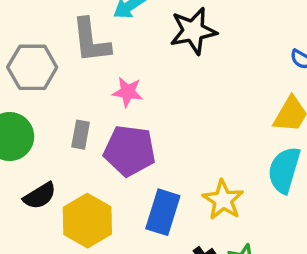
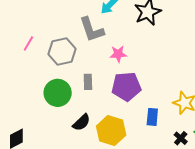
gray rectangle: (81, 135) -> (88, 82), moved
blue rectangle: (163, 212) -> (152, 117), size x0.7

